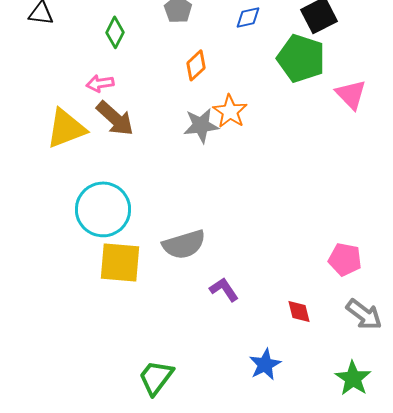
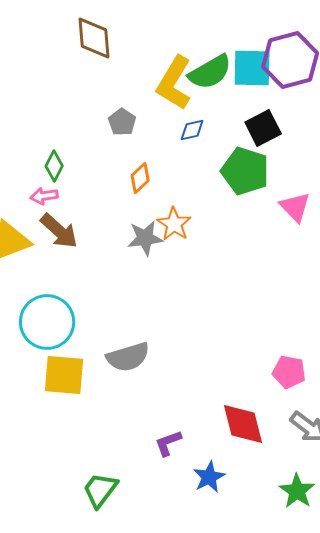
green diamond: (115, 32) -> (54, 166), moved
purple L-shape: (224, 289) -> (168, 443), moved, turned -76
red diamond: (299, 311) -> (243, 424), size x1.8

